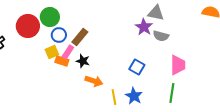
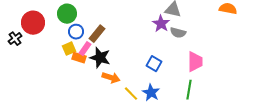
red circle: (28, 26) -> (33, 23), moved
black star: (83, 61) -> (100, 58), size x1.5
yellow line: (114, 97) -> (131, 94), turned -35

